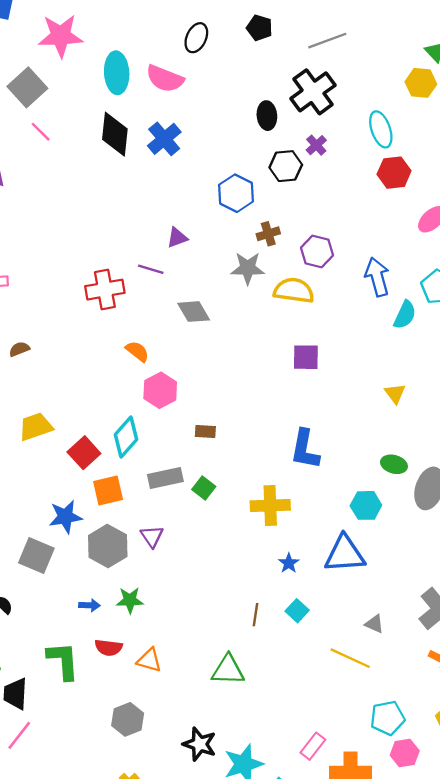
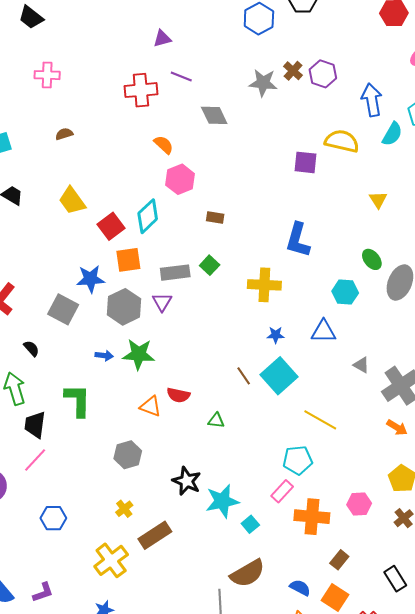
brown cross: (268, 234) -> (293, 71), moved, turned -36
purple triangle: (177, 238) -> (162, 39), moved
yellow semicircle: (294, 290) -> (342, 141), moved
yellow trapezoid: (36, 427) -> (72, 201), turned -112
green ellipse: (394, 464) -> (372, 259), turned 30
gray rectangle: (165, 478) -> (175, 273), moved
blue triangle: (345, 554) -> (324, 331), size x0.7
blue star: (289, 563) -> (276, 335), turned 30
green star: (130, 600) -> (139, 354), size x1.4
cyan square: (297, 611) -> (279, 376), size x1.8
brown line: (256, 615) -> (244, 376), turned -48
gray triangle: (374, 624) -> (361, 365), moved
red semicircle: (109, 648) -> (178, 395), moved
green triangle: (228, 670) -> (216, 421), size x0.6
cyan pentagon: (387, 718) -> (298, 460), moved

